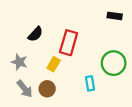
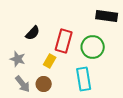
black rectangle: (115, 16) -> (107, 16), size x1.5
green circle: (114, 63) -> (93, 47), moved
cyan rectangle: (90, 83) -> (84, 79), size x1.6

